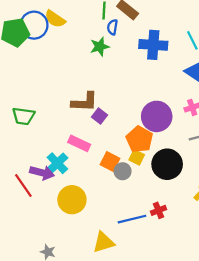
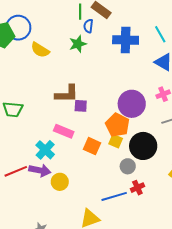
yellow semicircle: (55, 19) -> (40, 50), moved
purple square: (100, 116) -> (81, 106), turned -32
gray circle: (123, 171) -> (128, 166), moved
purple arrow: (42, 173) -> (40, 170), moved
red line: (23, 186) -> (16, 171), turned -75
yellow circle: (72, 200) -> (60, 182), size x0.7

